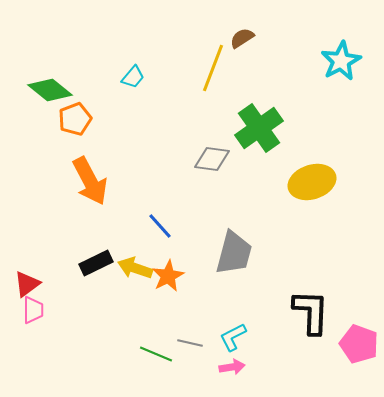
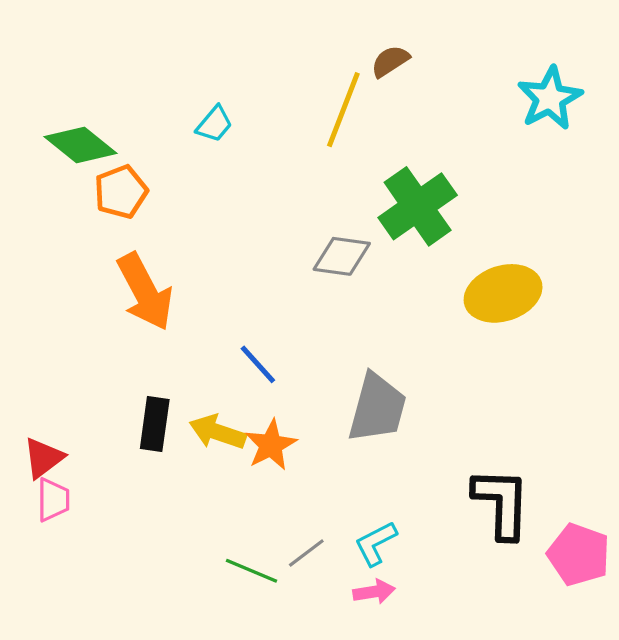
black rectangle: (96, 263) -> (155, 424), turned -56
gray line: (190, 343) -> (306, 553), turned -50

